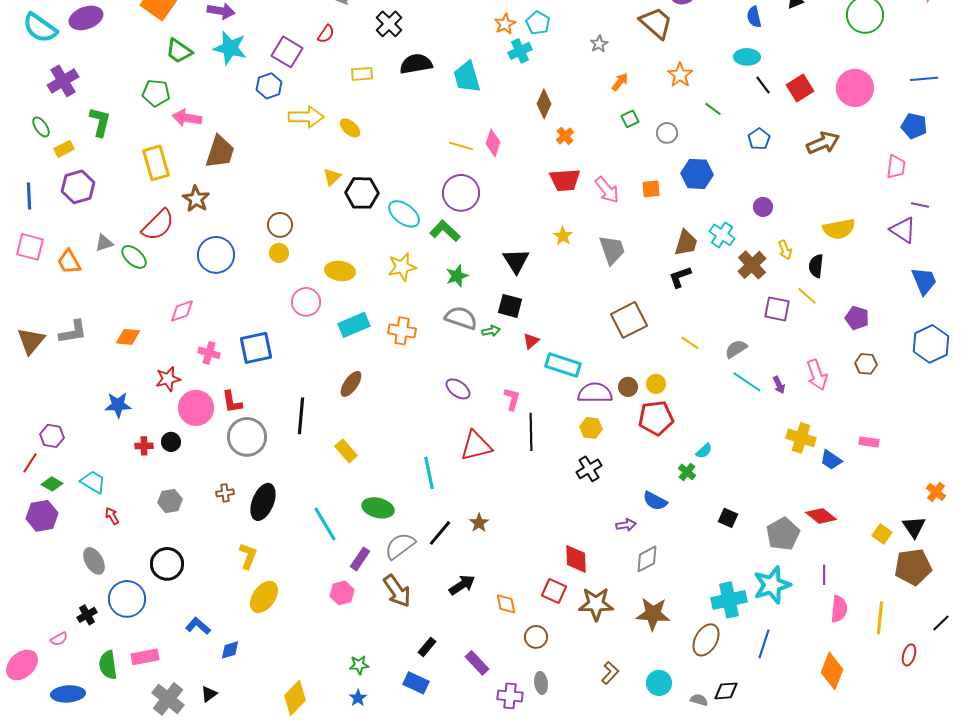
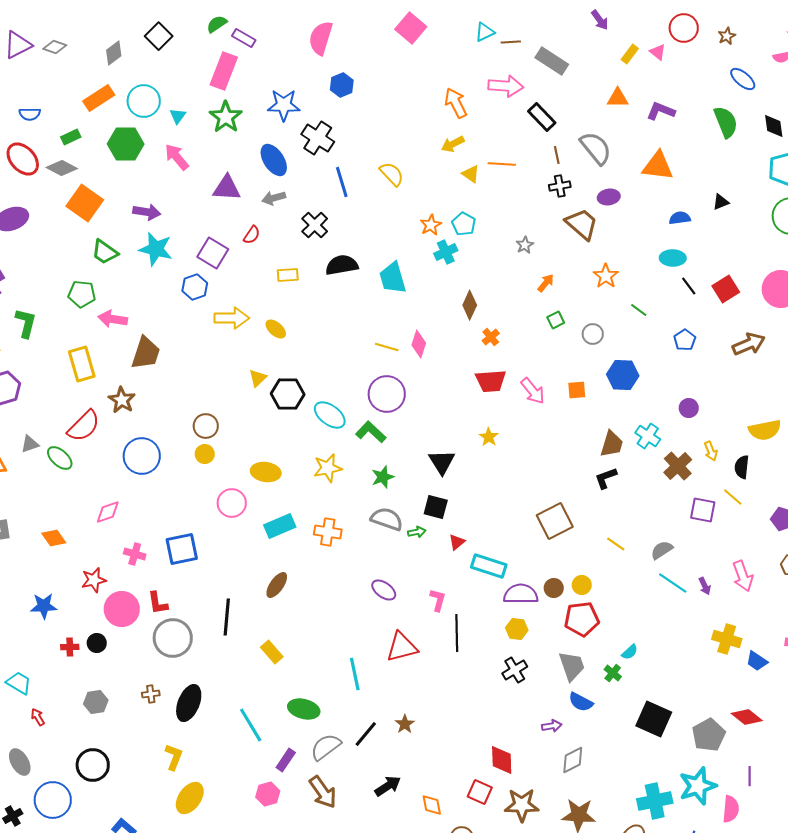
blue semicircle: (754, 17) -> (680, 218), turned 95
gray trapezoid: (612, 250) -> (572, 666), moved
orange diamond: (128, 337) -> (54, 538), turned 50
black square: (728, 518) -> (654, 719), size x1.8
pink semicircle: (839, 609) -> (731, 809), moved

